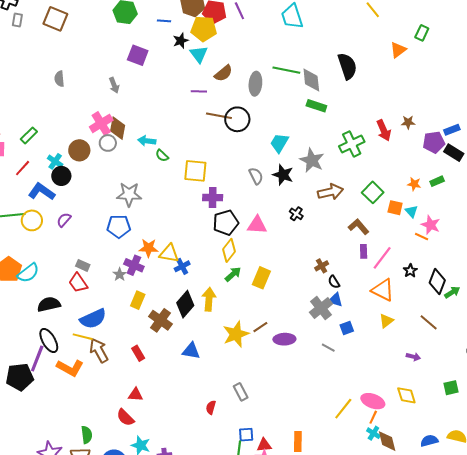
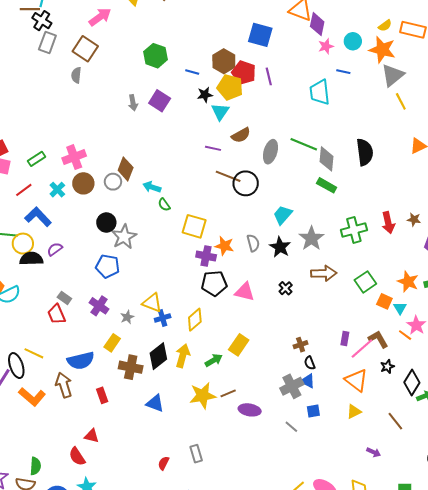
gray rectangle: (17, 20) -> (47, 42), size x1.5
gray semicircle: (59, 79) -> (76, 75), moved
gray arrow: (114, 85) -> (133, 103), moved
pink cross: (101, 123) -> (74, 157), moved
black circle: (61, 176) -> (106, 223), moved
orange star: (414, 184) -> (408, 282), size x1.5
gray star: (129, 194) -> (124, 237), turned 30
brown L-shape: (358, 227) -> (378, 339), moved
orange star: (149, 248) -> (224, 246), moved
yellow diamond: (229, 250) -> (195, 320), moved
purple cross: (134, 265) -> (99, 306), moved
gray star: (120, 274) -> (127, 317), moved
green arrow: (233, 274) -> (214, 360), moved
black semicircle: (49, 304) -> (31, 259), moved
blue semicircle: (93, 319) -> (81, 361), moved
brown cross: (160, 320) -> (131, 367), turned -35
yellow line: (83, 337) -> (34, 353), moved

